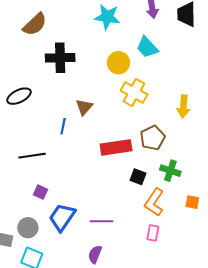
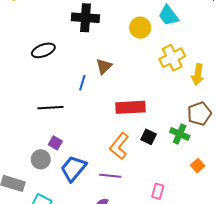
yellow cross: (134, 92) -> (172, 58), moved, turned 30
brown pentagon: (153, 138) -> (199, 114), moved
orange L-shape: (154, 202) -> (119, 146), moved
orange square: (192, 202) -> (198, 166), turned 32
gray circle: (28, 228) -> (41, 159), moved

